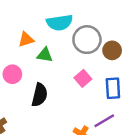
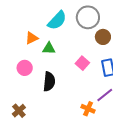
cyan semicircle: (60, 23) -> (57, 20), turned -30
gray circle: (87, 40) -> (88, 17), moved

